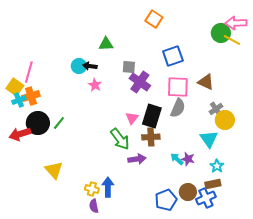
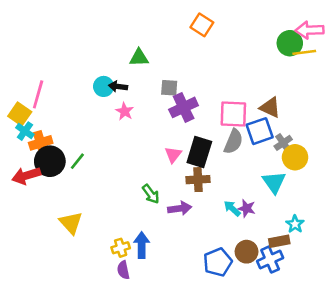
yellow line: (232, 40) -> (304, 52), turned -36
blue square: (173, 56) -> (260, 131), moved
purple cross: (140, 82) -> (184, 107), turned 30
orange cross: (31, 96) -> (41, 143), moved
cyan cross: (19, 100) -> (25, 131), turned -32
green arrow: (120, 139) -> (151, 194), moved, size x0.7
cyan star: (217, 166) -> (295, 224), moved
yellow cross: (92, 189) -> (121, 248), turned -32

